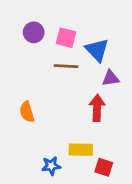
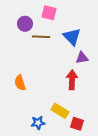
pink square: (66, 38) -> (49, 13), moved
brown line: (66, 66) -> (41, 37), moved
yellow rectangle: (81, 150) -> (60, 111), turned 30

